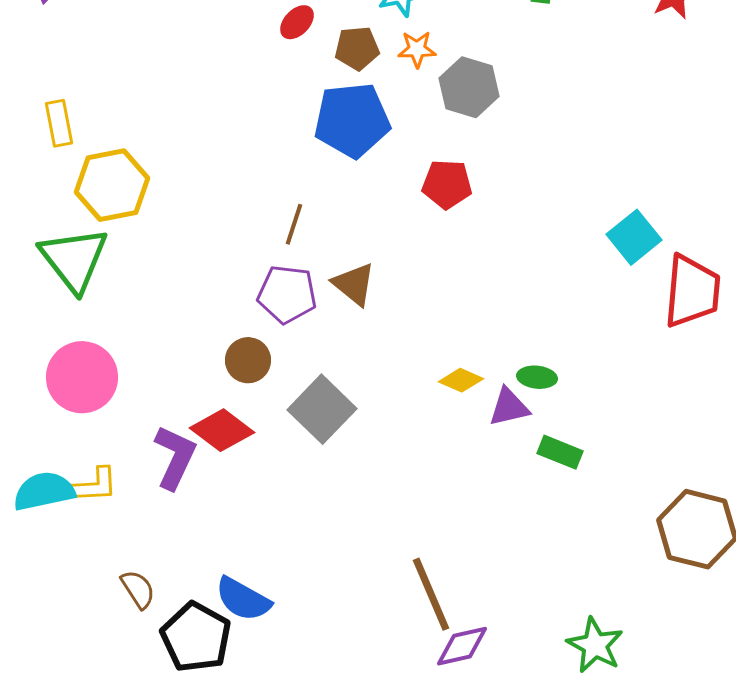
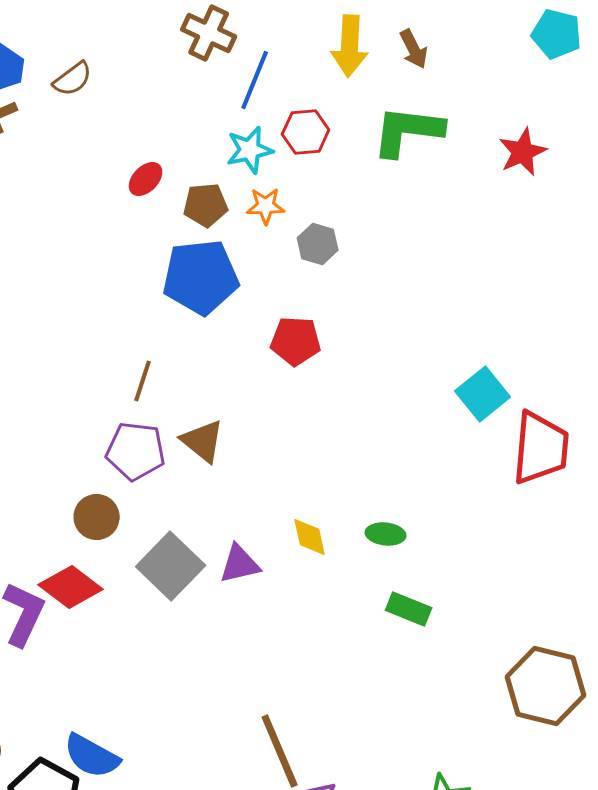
gray hexagon: (469, 87) -> (318, 244), size x0.7
yellow diamond: (461, 380) -> (310, 537), turned 54
purple triangle: (509, 407) -> (240, 564), moved

